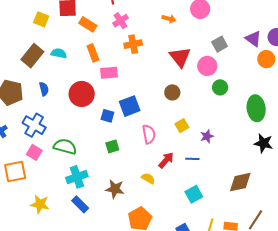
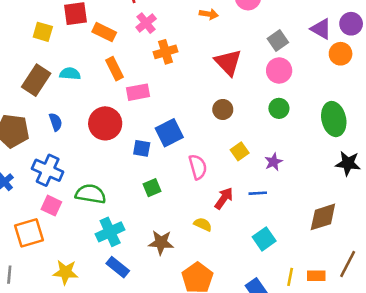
pink circle: (207, 66) -> (279, 70), moved
green circle: (220, 87) -> (279, 108), moved

